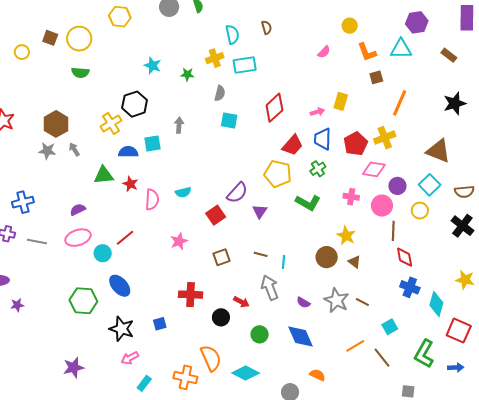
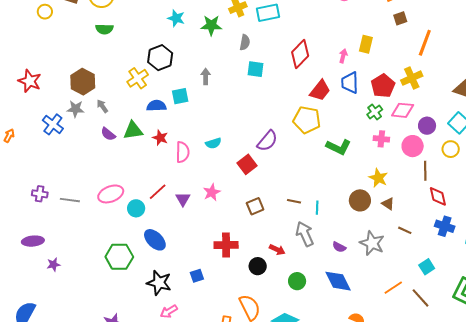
green star: (187, 74) -> (211, 25), size x1.5
pink arrow: (317, 112) -> (343, 56), turned -56
green cross: (318, 169) -> (375, 112), moved
blue cross: (23, 202) -> (53, 124), moved, turned -35
purple semicircle: (78, 210) -> (108, 134), moved, turned -112
purple triangle: (260, 211) -> (183, 199), moved
brown line: (362, 302) -> (405, 230), moved

